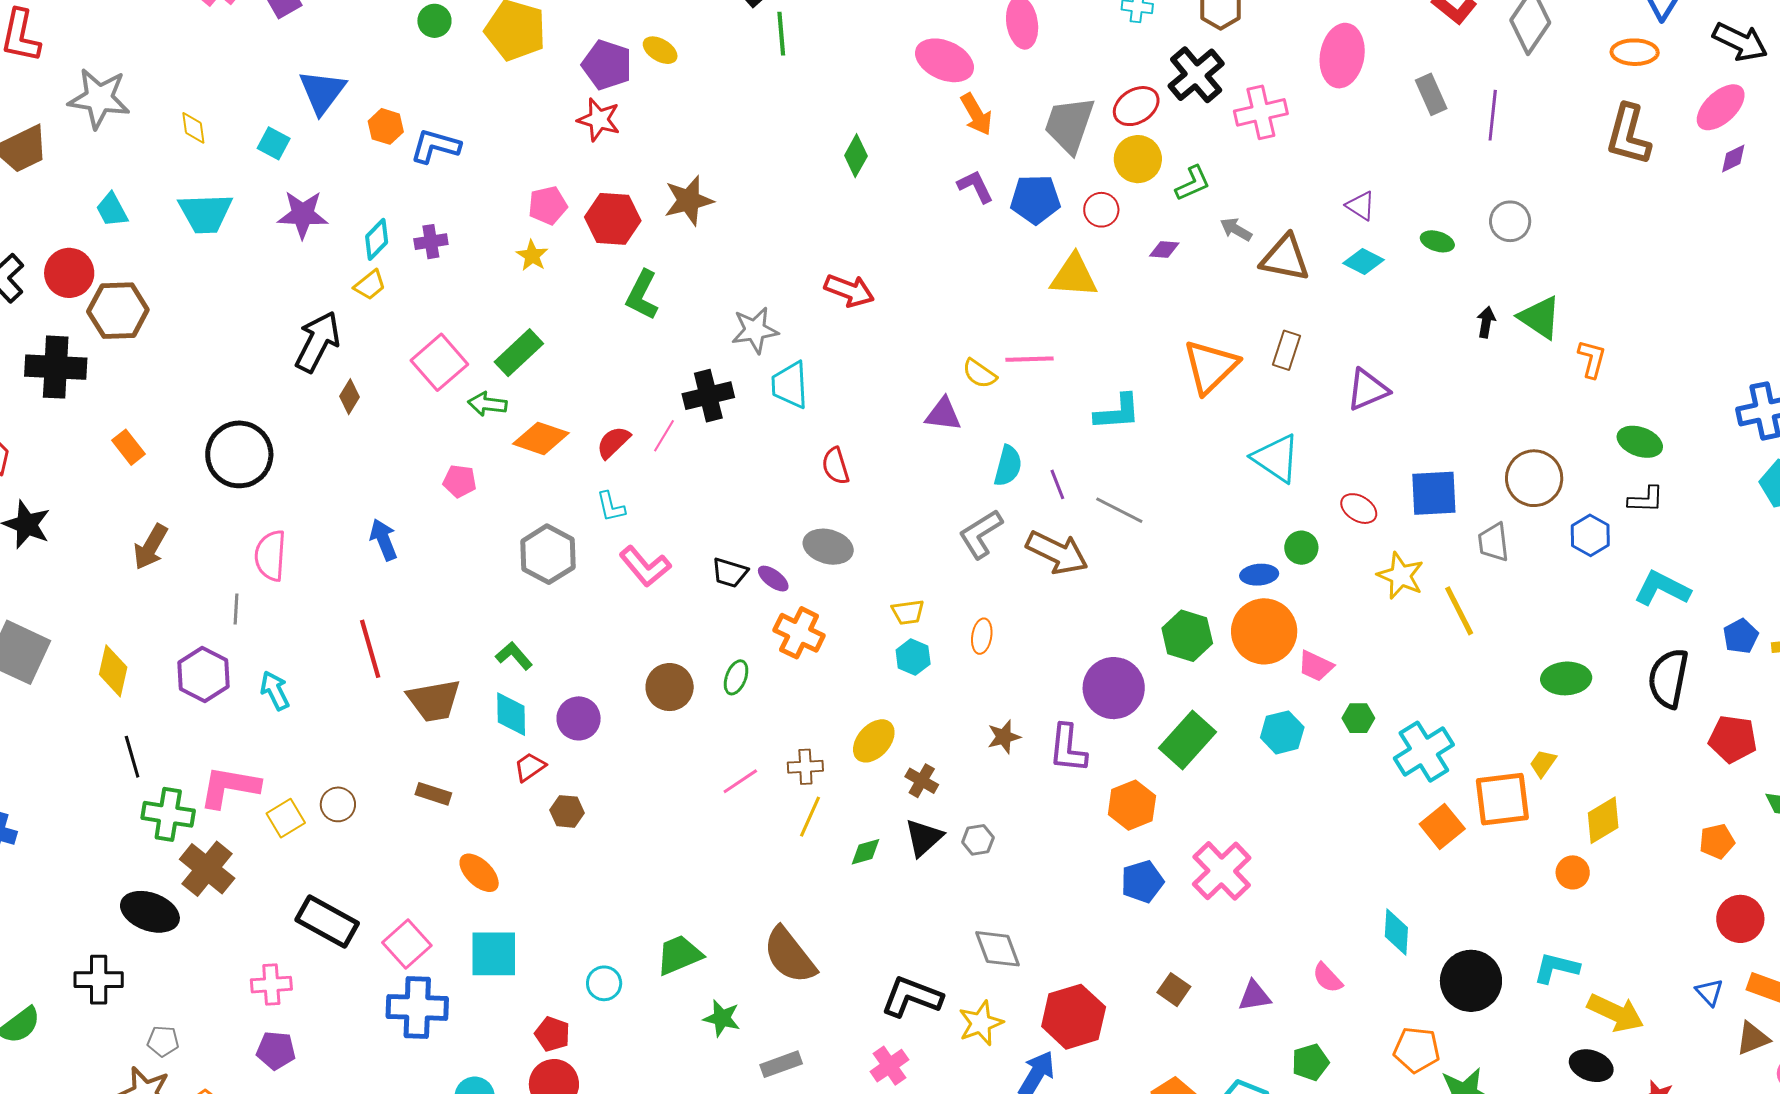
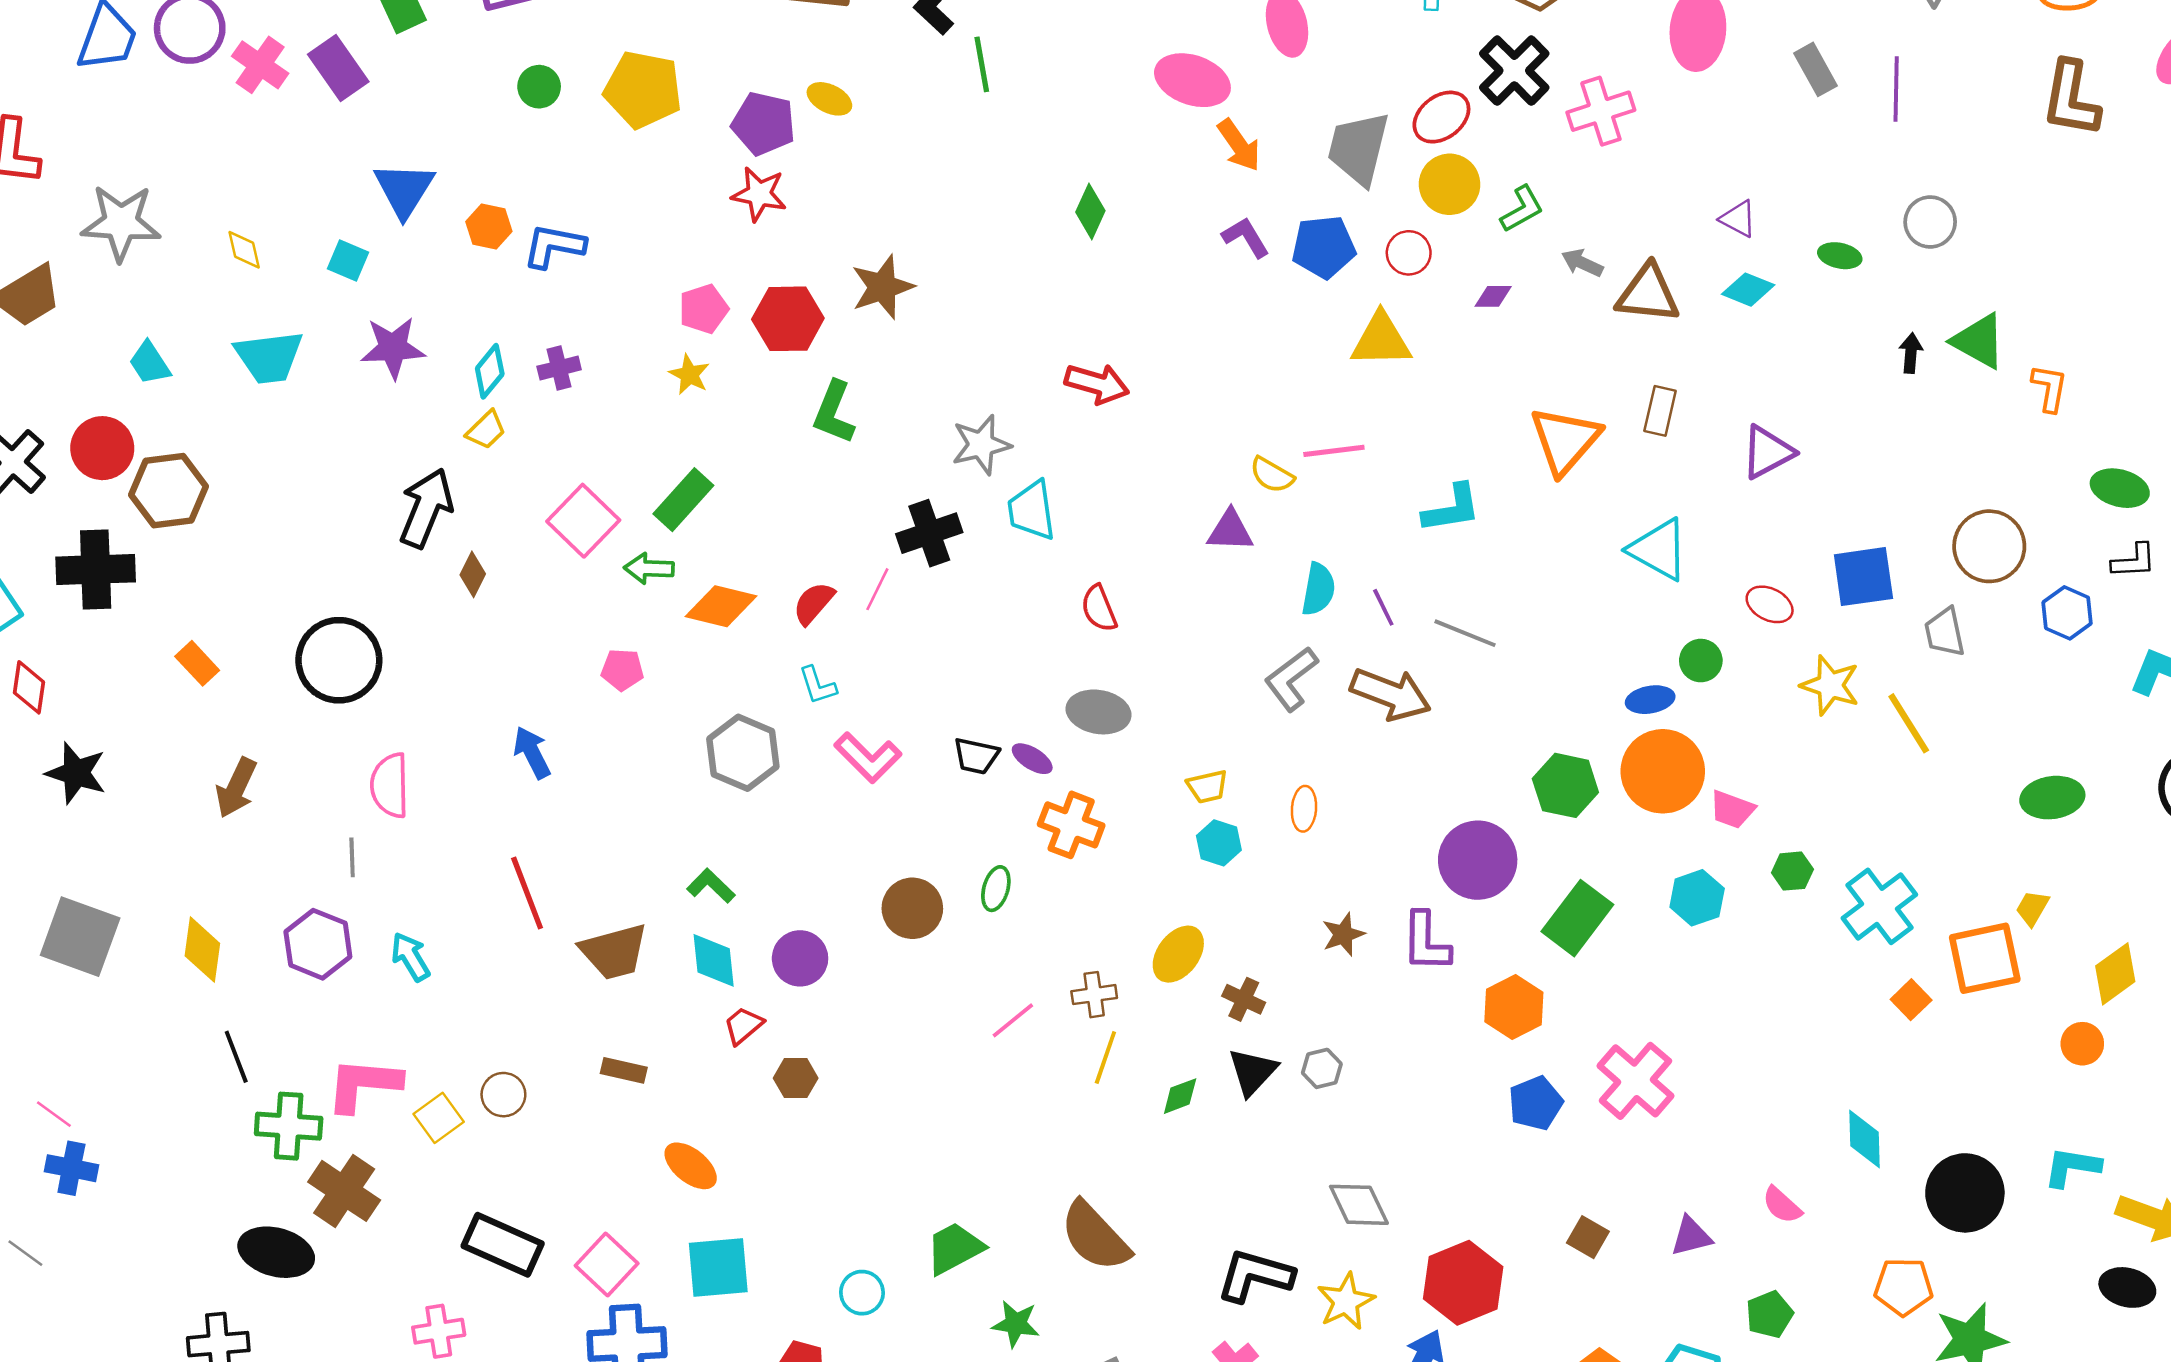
orange square: (1442, 826) -> (1911, 1000), size x0.7

